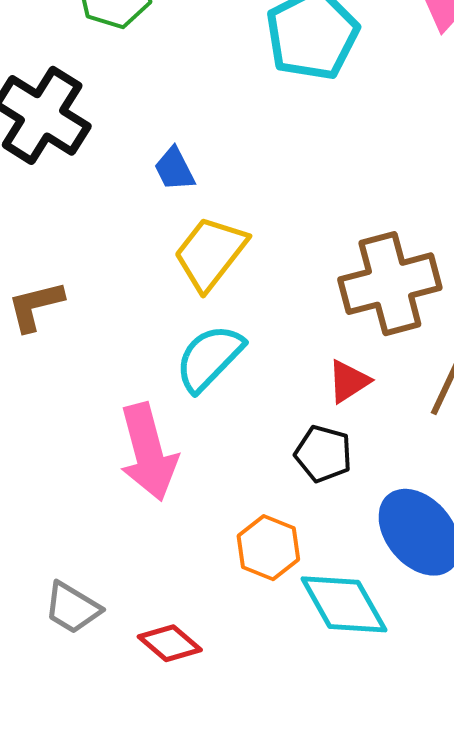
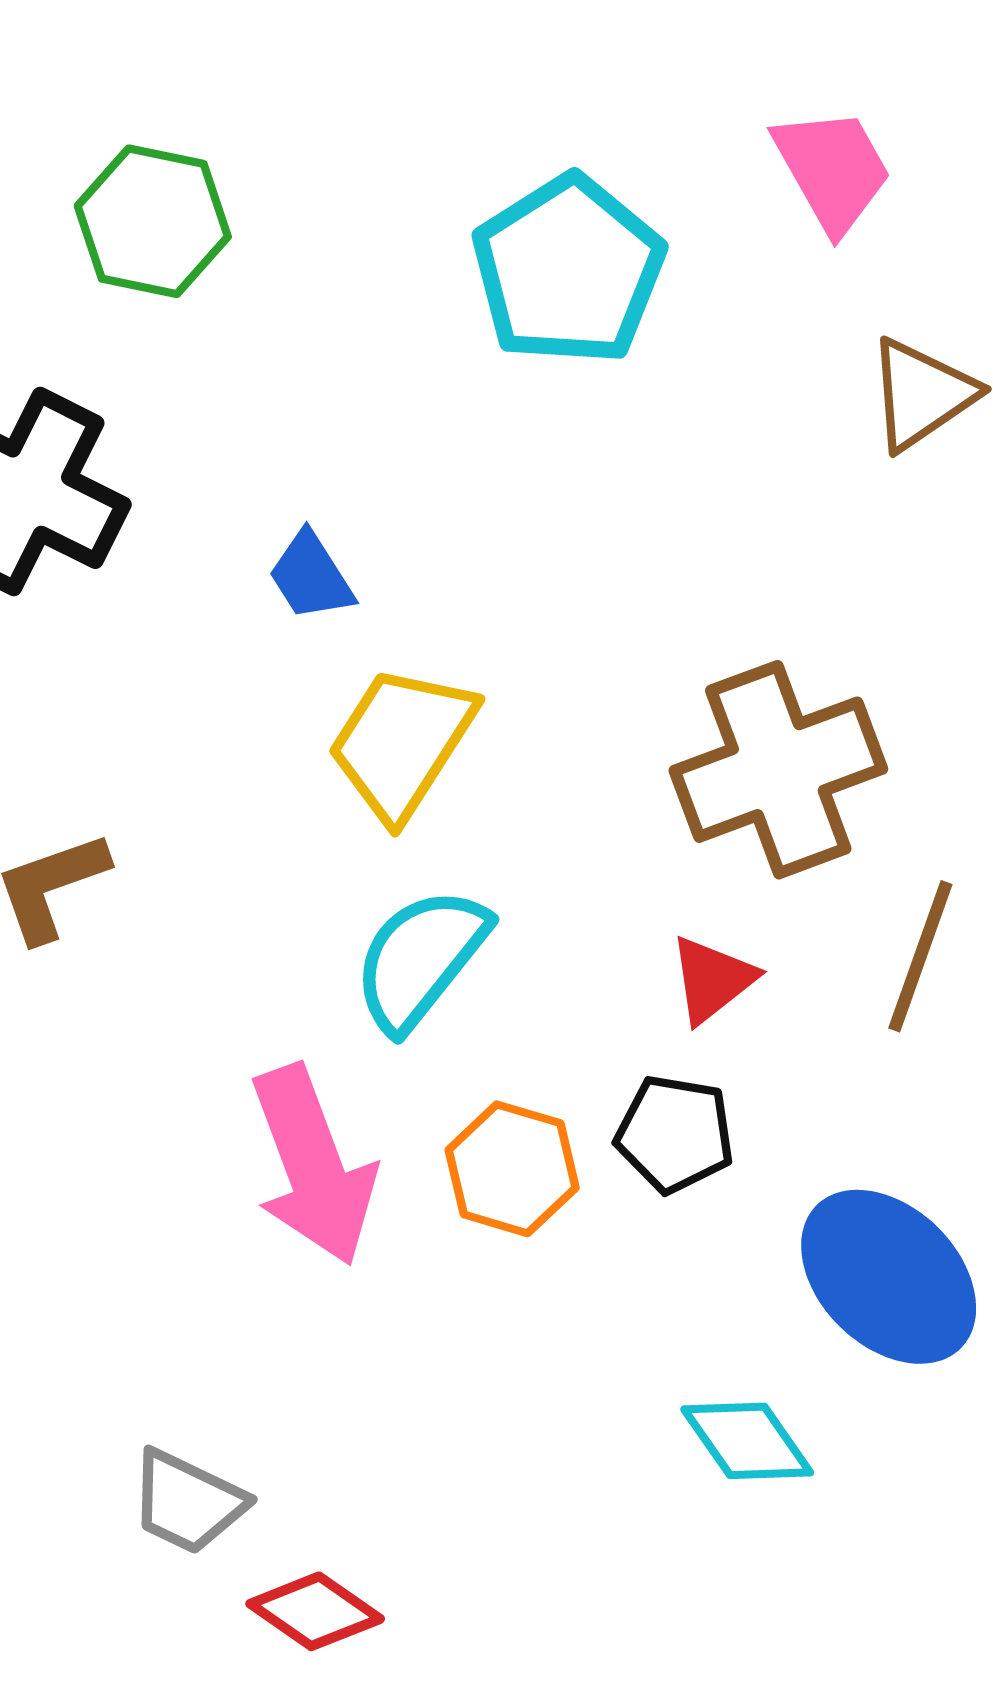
orange hexagon: (268, 548) -> (512, 1169), moved
cyan diamond: (344, 604) -> (747, 1441), size x0.7
red diamond: (170, 643) -> (315, 1611), moved

